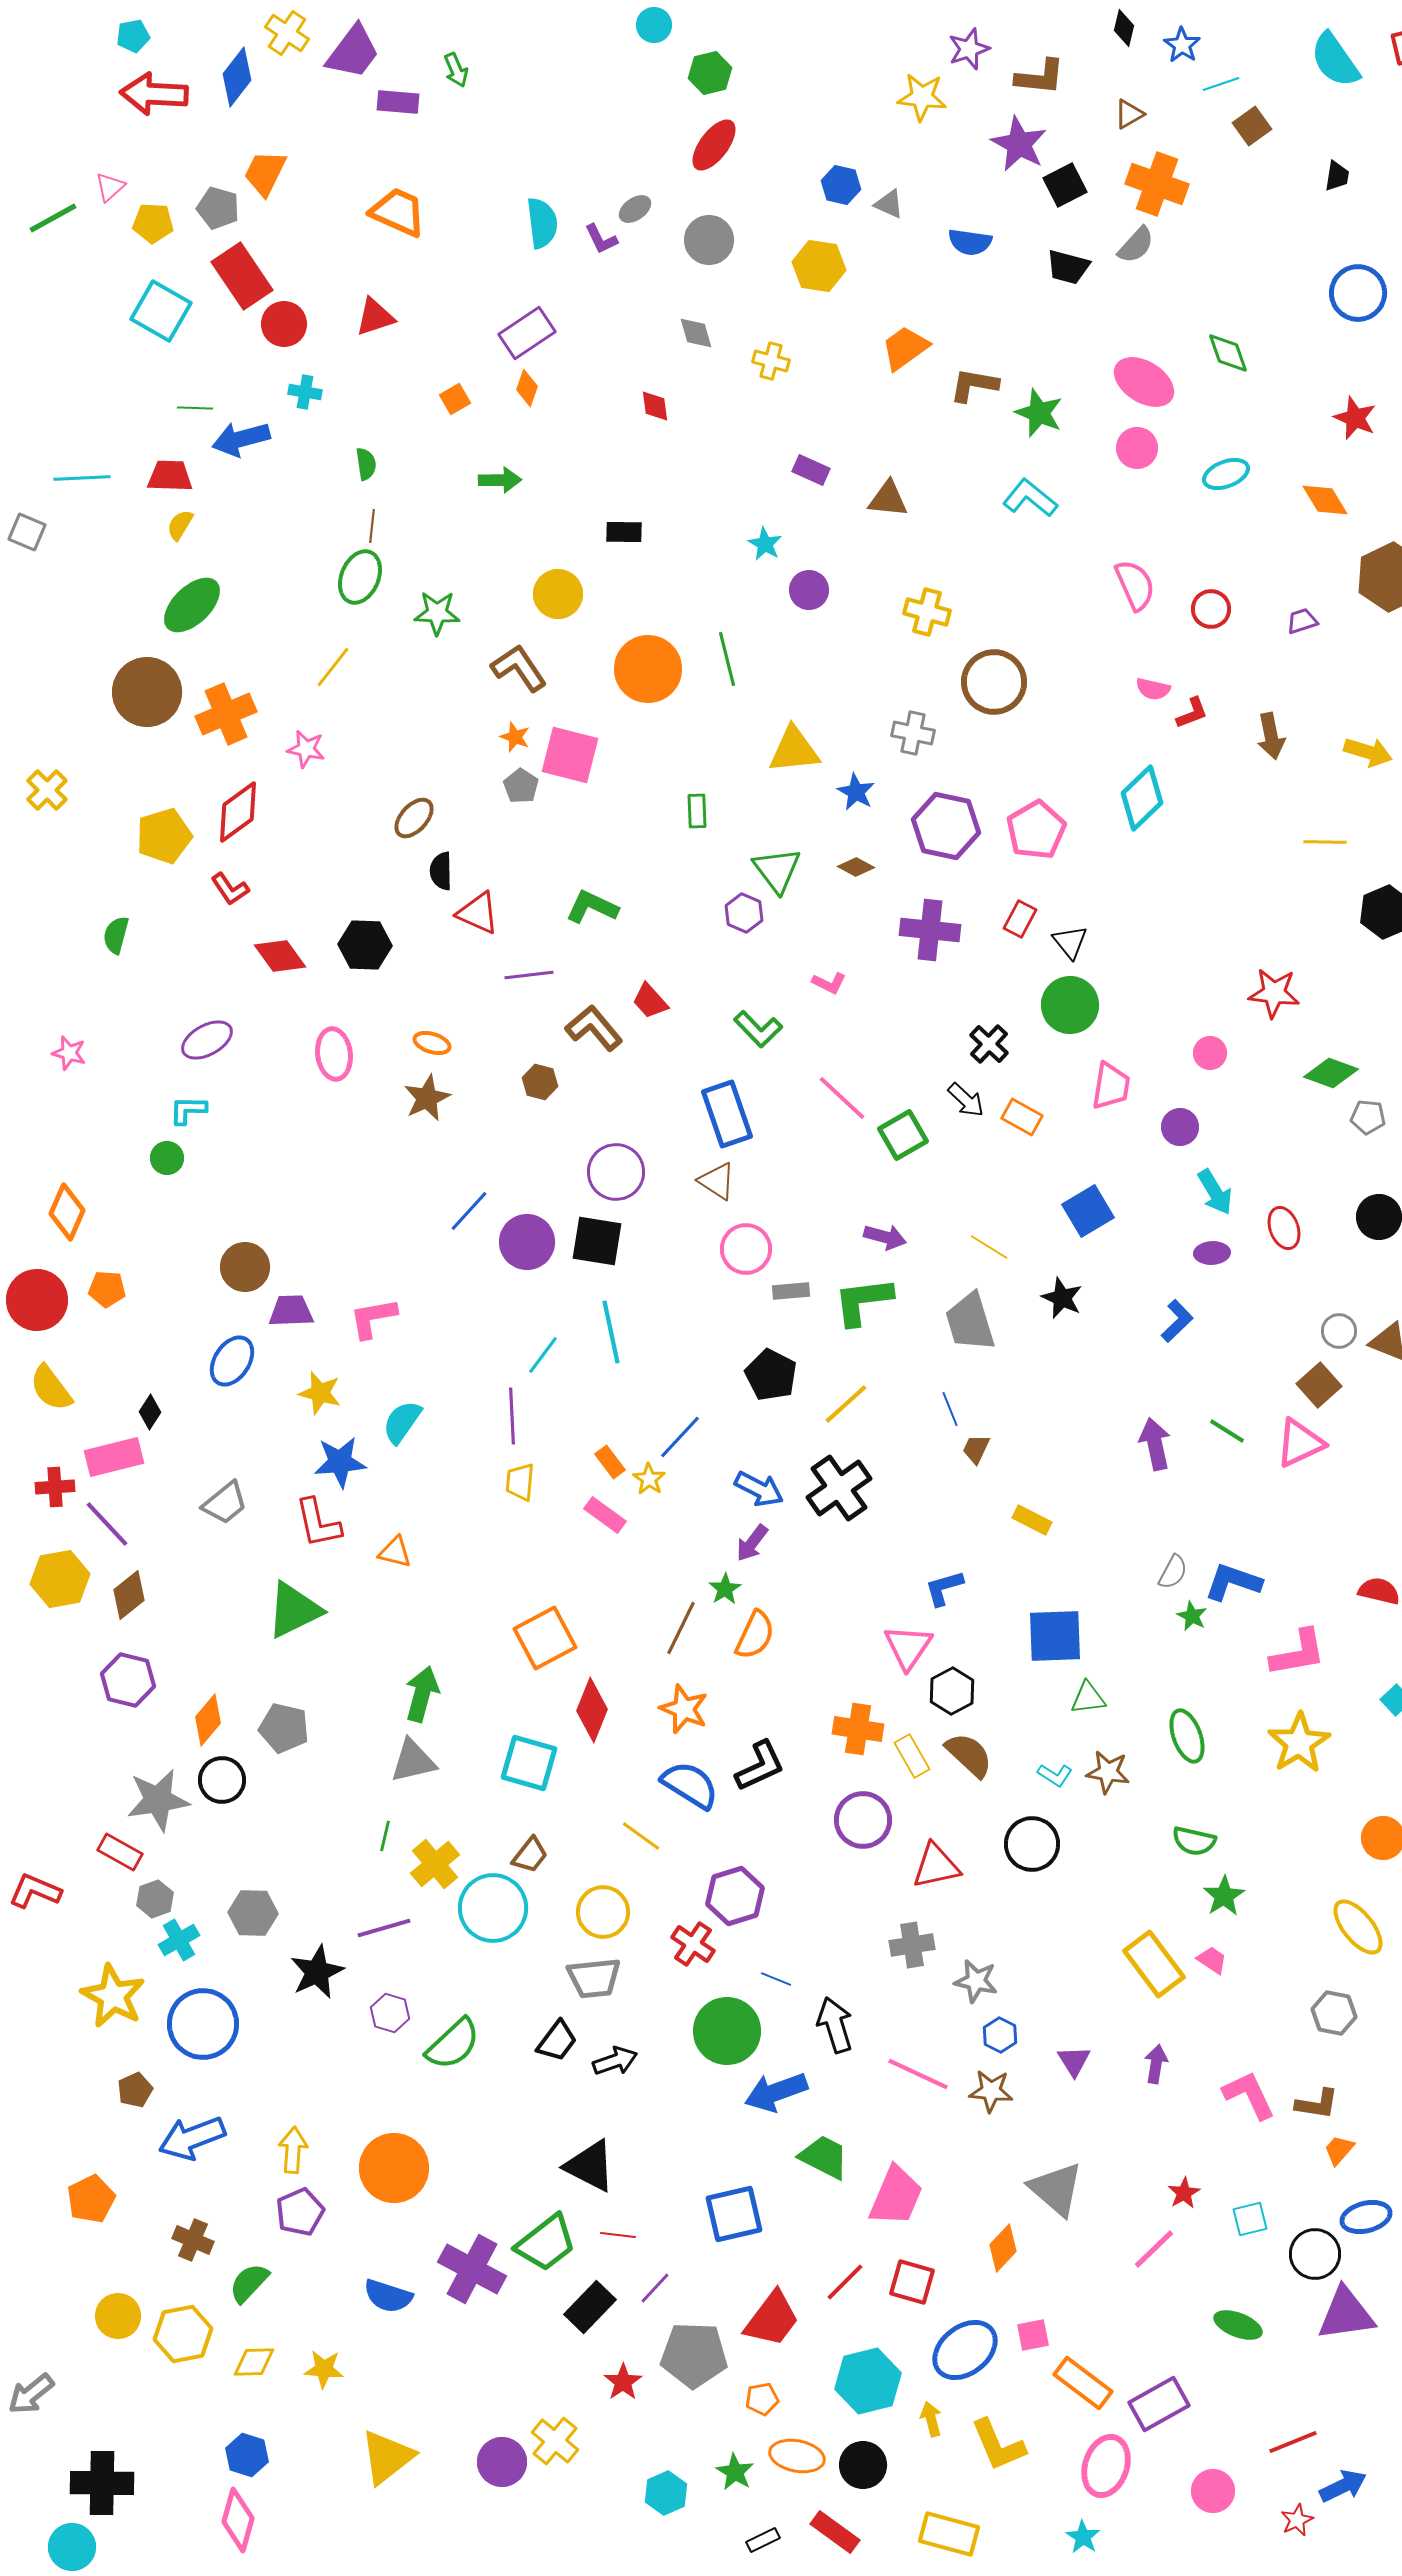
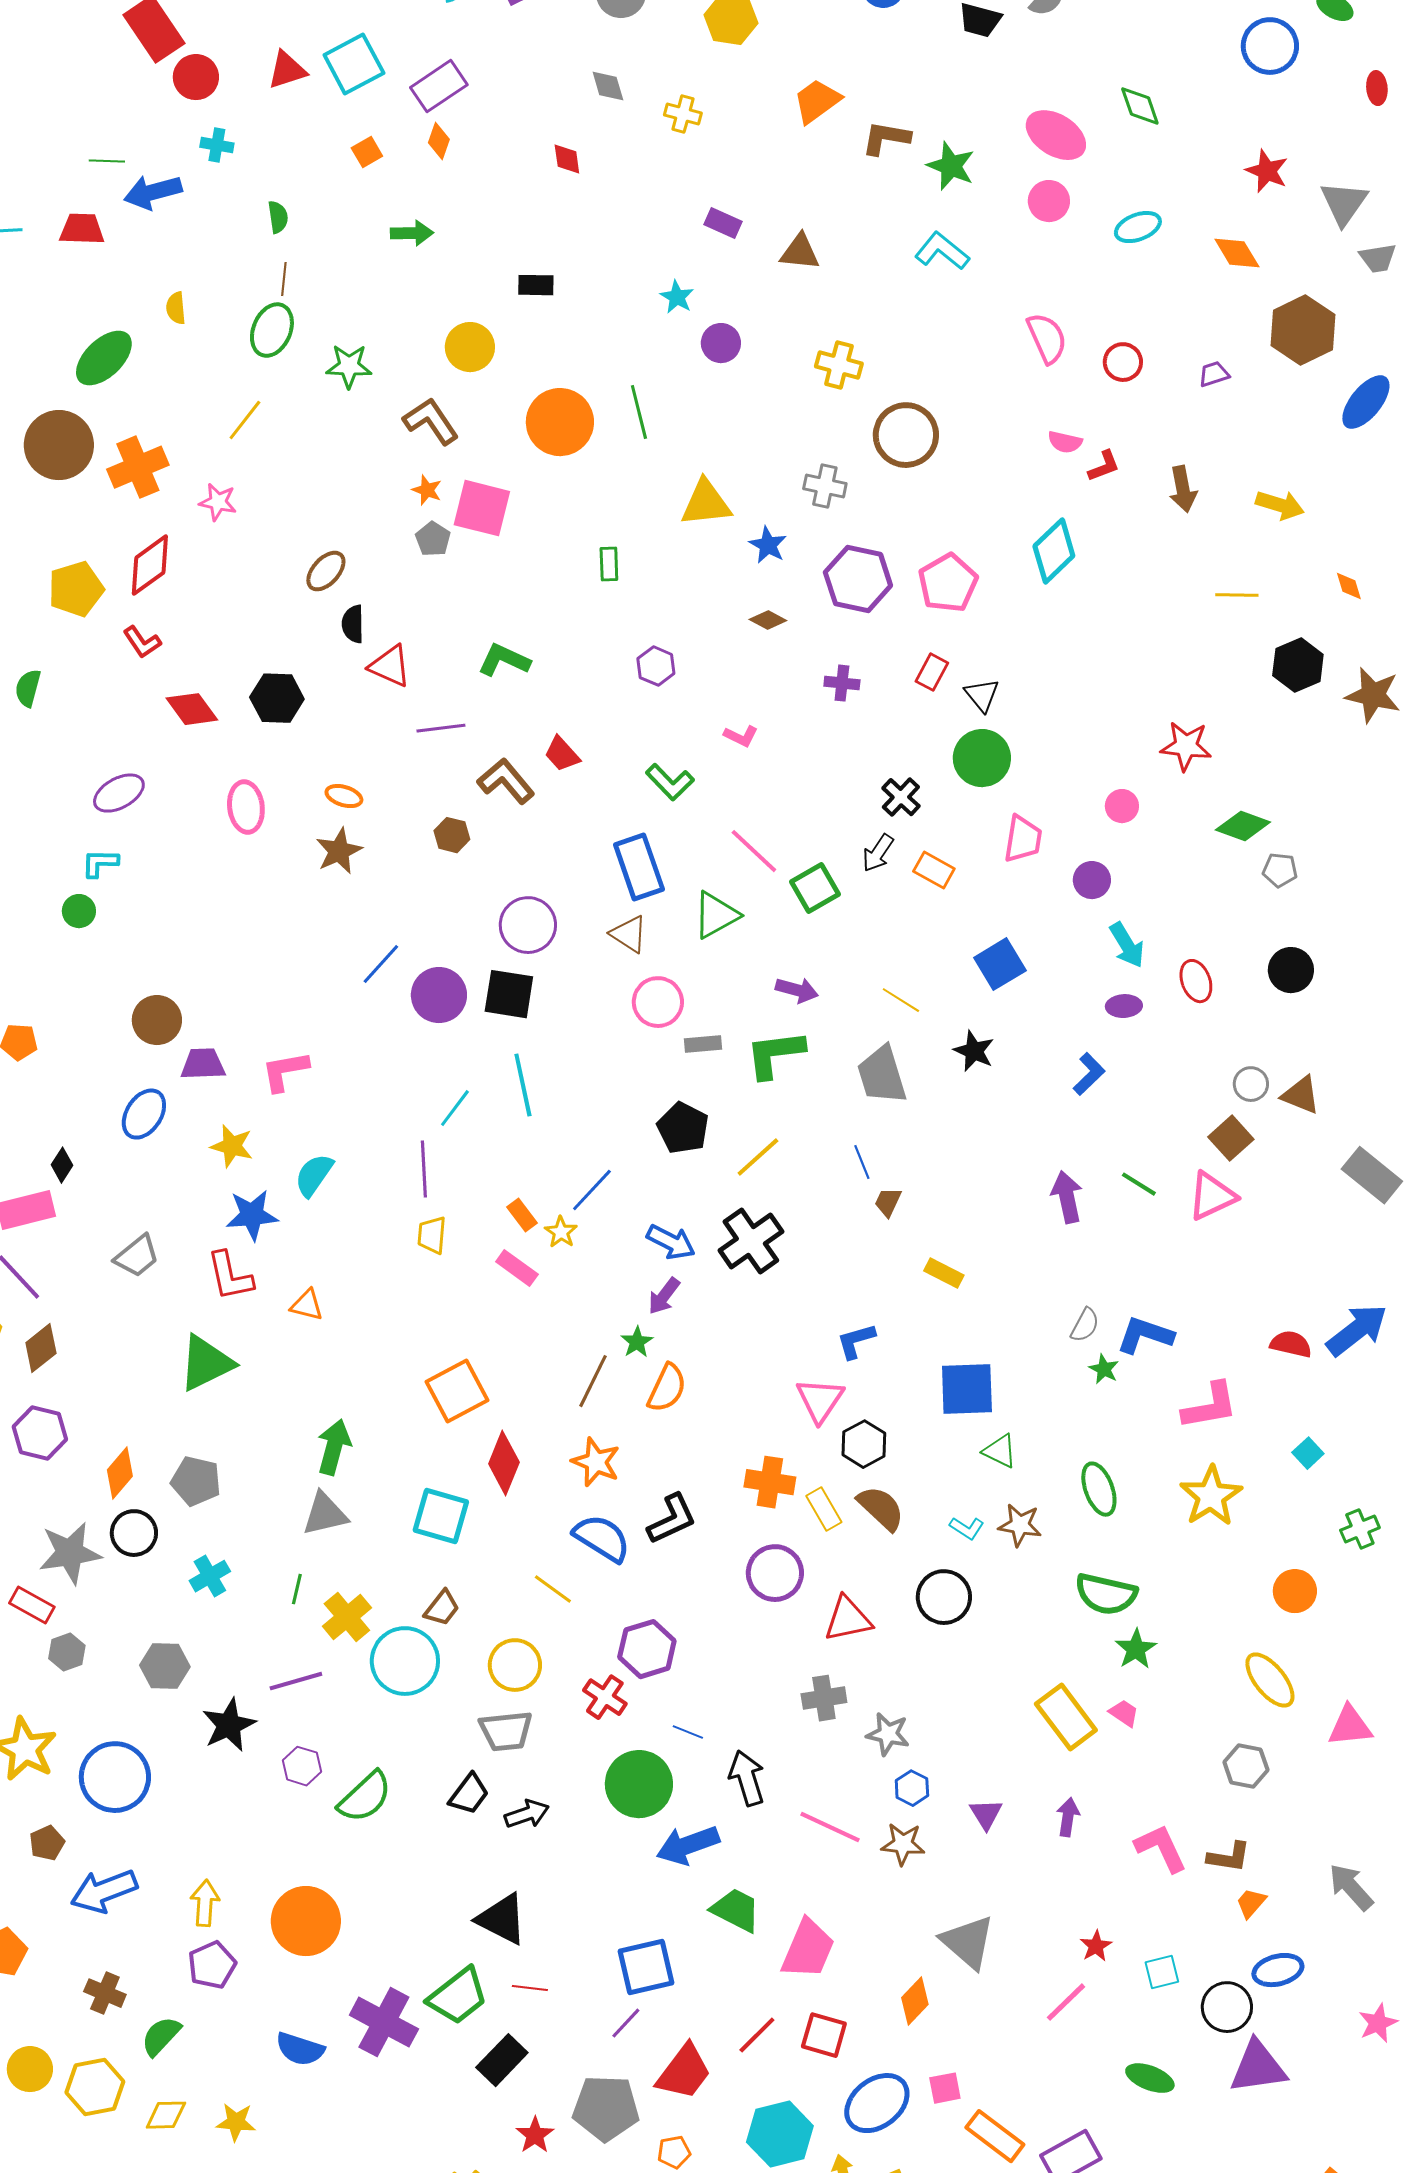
cyan square: (161, 311) -> (354, 64), moved, turned 32
yellow semicircle: (180, 525) -> (176, 308), moved, turned -36
green triangle: (777, 870) -> (716, 915), moved, turned 38
purple cross: (930, 930) -> (842, 683), size x0.6
black arrow: (966, 1100) -> (878, 853), turned 81
green triangle: (1088, 1698) -> (1000, 1451), turned 33
green semicircle: (1194, 1841) -> (1106, 1594), size x1.4
cyan cross: (179, 1940) -> (210, 1576), moved
purple line: (655, 2288) -> (626, 2023), moved

